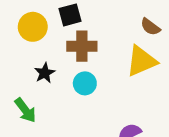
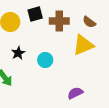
brown cross: (82, 46) -> (59, 21), moved

